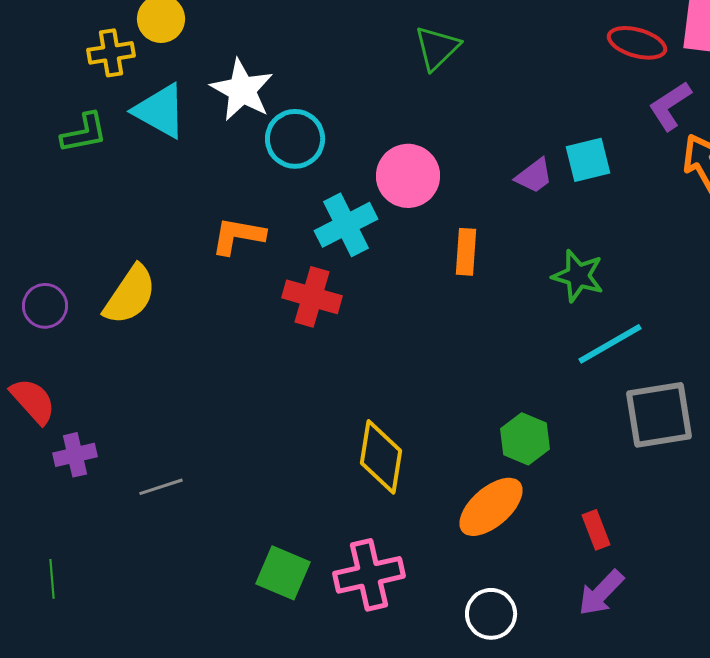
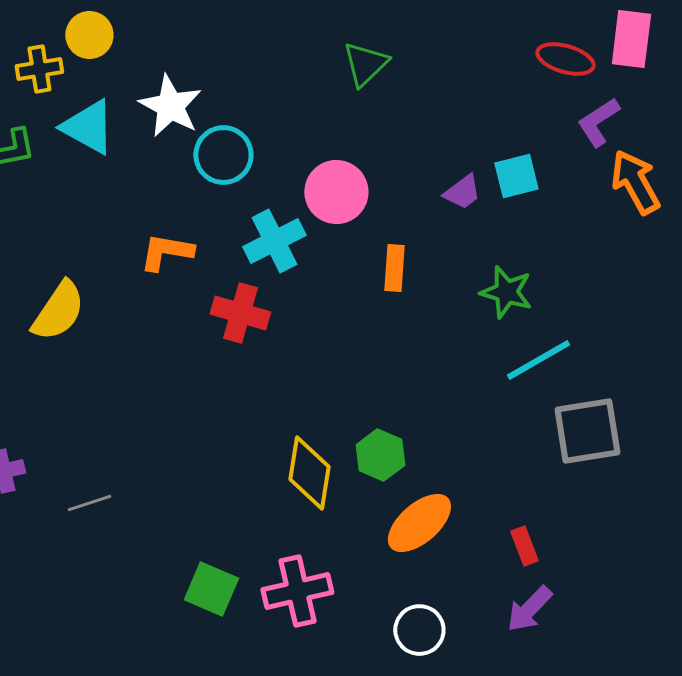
green hexagon: (525, 439) -> (380, 455), moved

